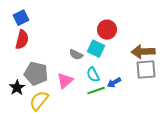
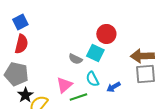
gray pentagon: (36, 74) -> (16, 74), moved
black star: (17, 88) -> (25, 95), moved
green line: (96, 91) -> (78, 97), moved

